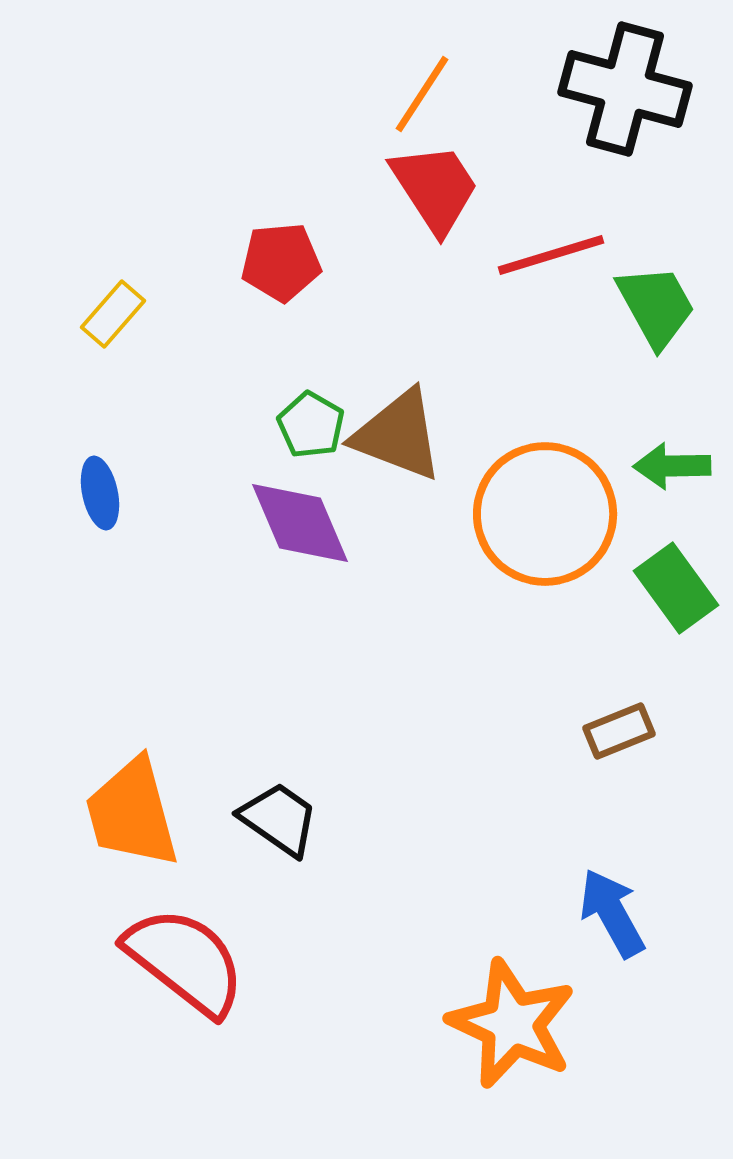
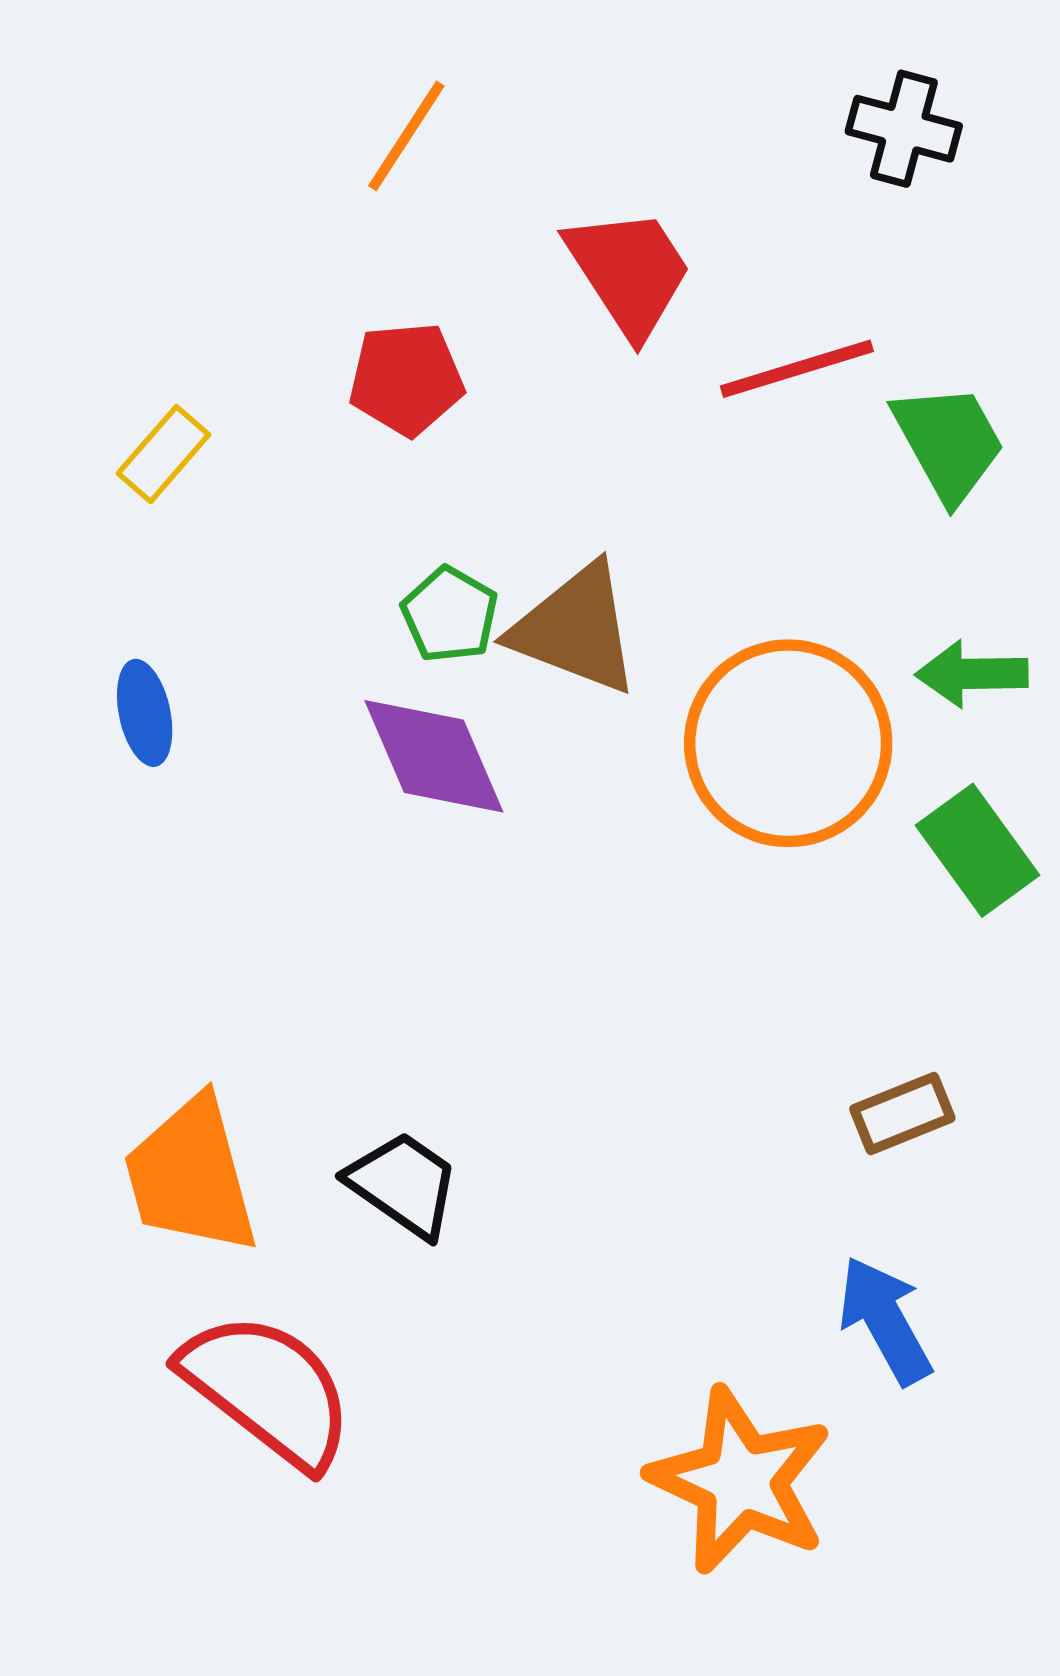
black cross: (625, 89) -> (904, 129), size x0.6
orange line: (422, 94) -> (406, 136), moved
brown rectangle: (619, 731) -> (902, 1113), moved

